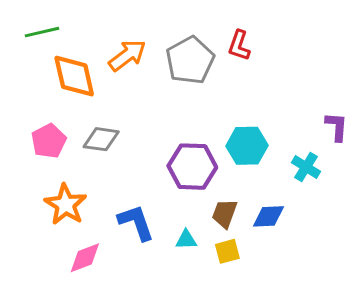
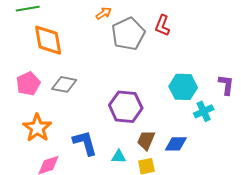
orange arrow: (127, 55) -> (104, 13), moved, size x0.6
cyan hexagon: (247, 146) -> (183, 87), moved
cyan cross: (306, 167) -> (204, 111), turned 30

